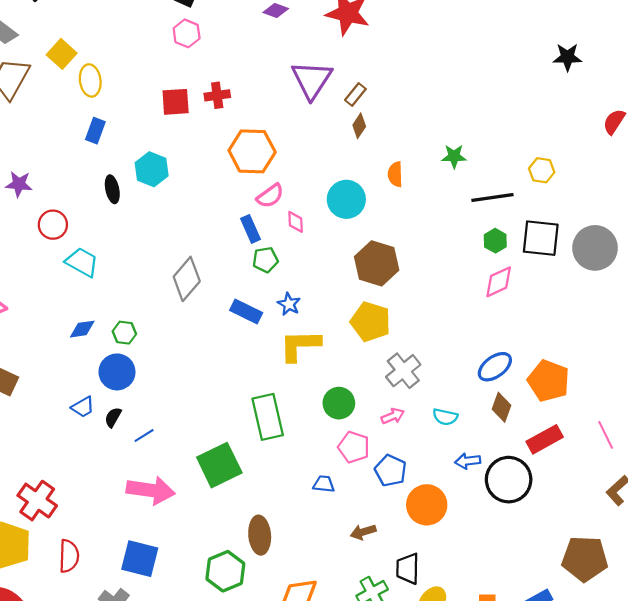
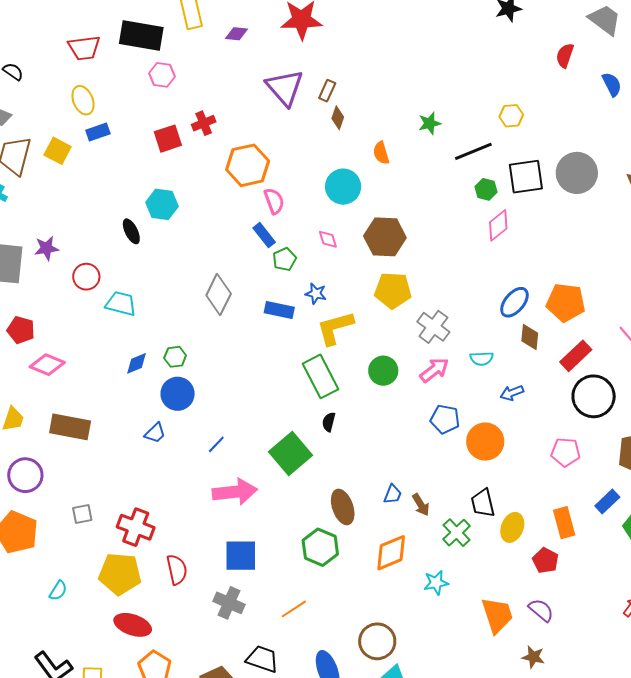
yellow square: (62, 54) -> (58, 151), moved
yellow ellipse: (90, 80) -> (83, 100), moved
blue rectangle: (95, 131) -> (98, 132), moved, turned 65
pink semicircle: (270, 196) -> (274, 201), turned -60
pink diamond: (296, 222) -> (328, 239), moved
pink arrow: (393, 416) -> (434, 370), size x1.4
black semicircle: (113, 417) -> (329, 422), moved
green rectangle: (268, 417) -> (321, 376), moved
pink pentagon: (354, 447) -> (566, 452), moved
black circle: (509, 480) -> (594, 396), moved
blue trapezoid: (324, 484) -> (393, 494), moved, turned 120
brown arrow: (363, 532) -> (421, 505), moved, turned -90

